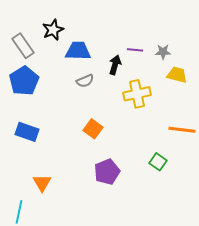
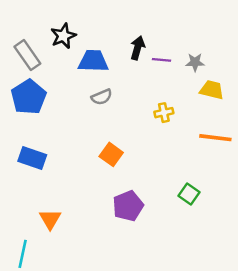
black arrow: (115, 65) -> (138, 48), moved
yellow cross: (137, 94) -> (164, 113), size x0.6
orange line: (182, 130) -> (215, 138), moved

